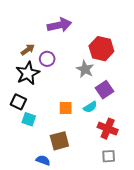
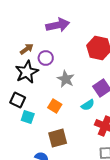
gray star: (85, 69) -> (66, 79), moved
orange square: (66, 108) -> (55, 106), moved, turned 32

